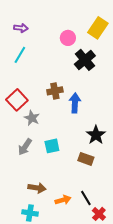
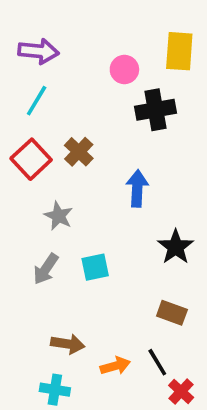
purple arrow: (21, 28) -> (38, 51), size x1.5
yellow rectangle: (98, 28) -> (179, 51), turned -30
black cross: (85, 60) -> (155, 110), turned 30
brown cross: (55, 91) -> (79, 152), moved, turned -35
red square: (17, 100) -> (31, 159), moved
brown rectangle: (86, 159) -> (172, 313), moved

